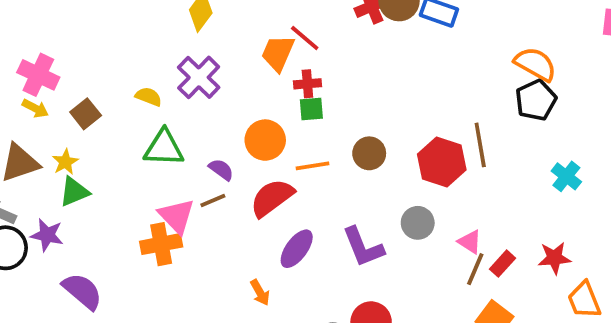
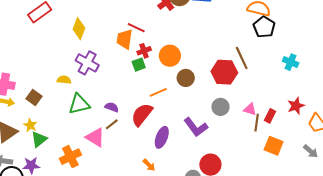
green square: (311, 109) -> (139, 65), moved
orange circle: (265, 140) -> (170, 56), moved
orange cross: (161, 244) -> (70, 157), moved

